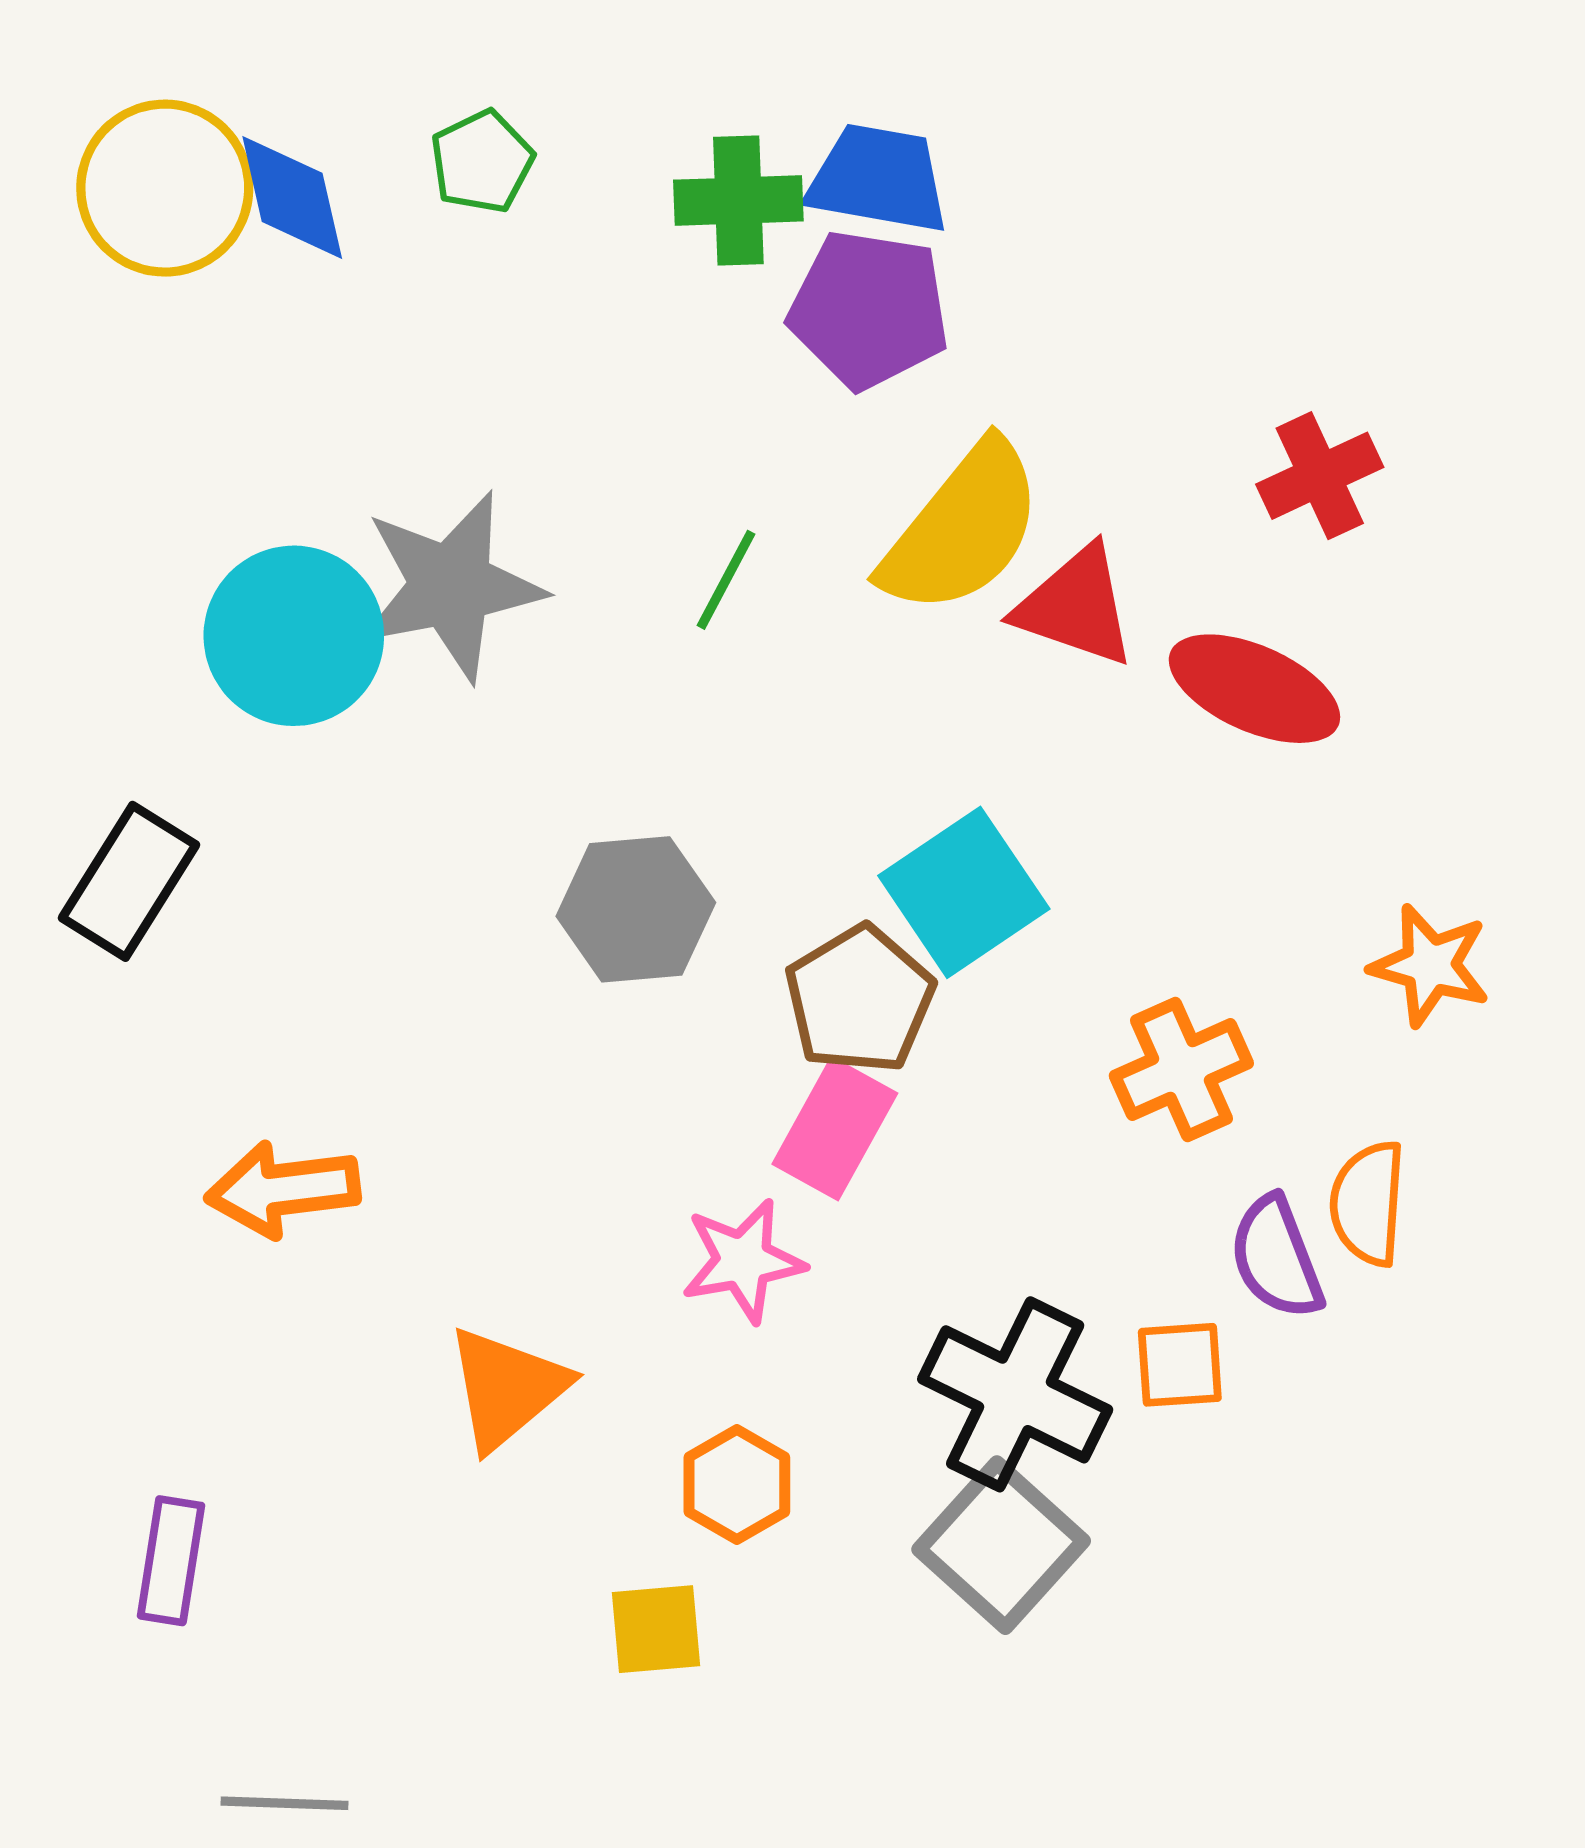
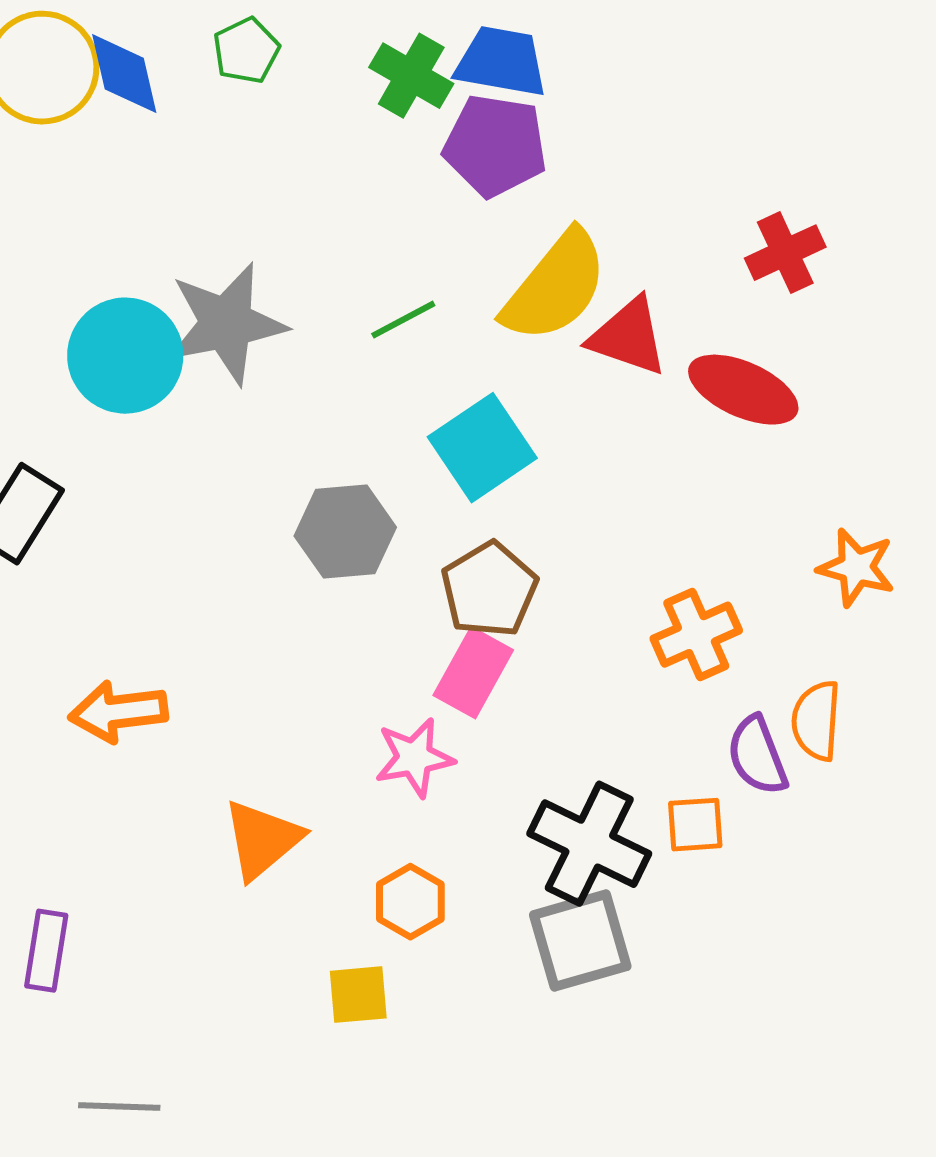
green cross: (738, 201) -> (411, 76), turned 32
green line: (726, 580) -> (403, 320), turned 34
cyan square: (964, 892) -> (482, 448), moved
gray square: (1001, 1545) -> (580, 941), turned 32

